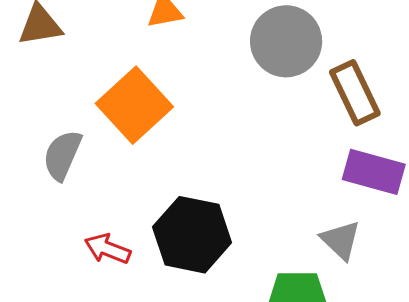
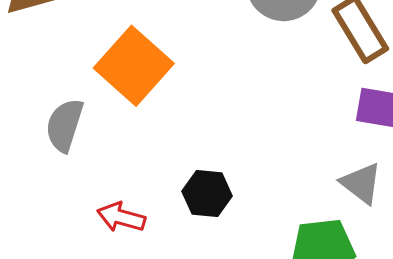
black hexagon: (192, 235) -> (207, 194), size x0.6

